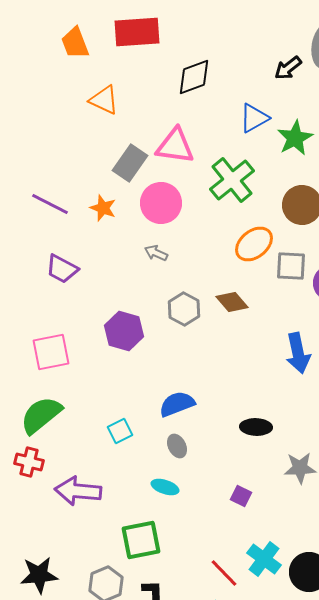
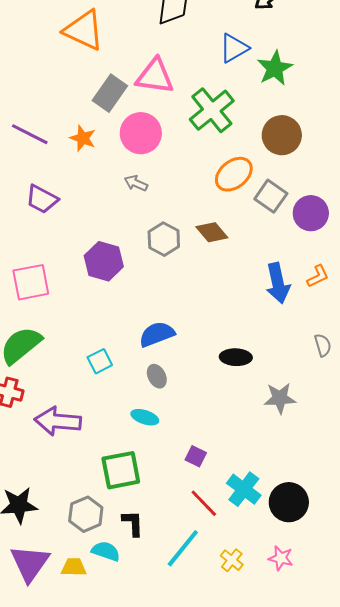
orange triangle: (104, 100) -> (84, 30), size x1.4
gray square: (291, 266) -> (271, 196), turned 32
purple square: (241, 496) -> (196, 456), moved

